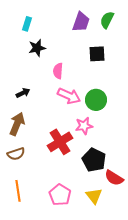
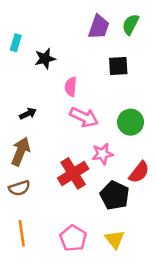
cyan rectangle: (27, 24) -> (16, 43), moved
green circle: (96, 100) -> (131, 122), moved
red semicircle: (114, 178) -> (139, 172), moved, turned -84

